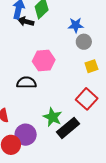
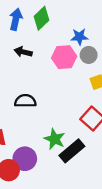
black arrow: (26, 21) -> (23, 52), moved
pink hexagon: (44, 61) -> (64, 57), moved

